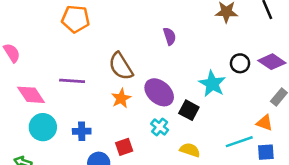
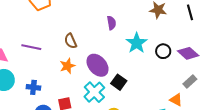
brown semicircle: (121, 66) -> (71, 41), size x0.7
cyan star: (212, 84) -> (137, 43), moved
cyan cross: (160, 127) -> (94, 92), size x1.5

